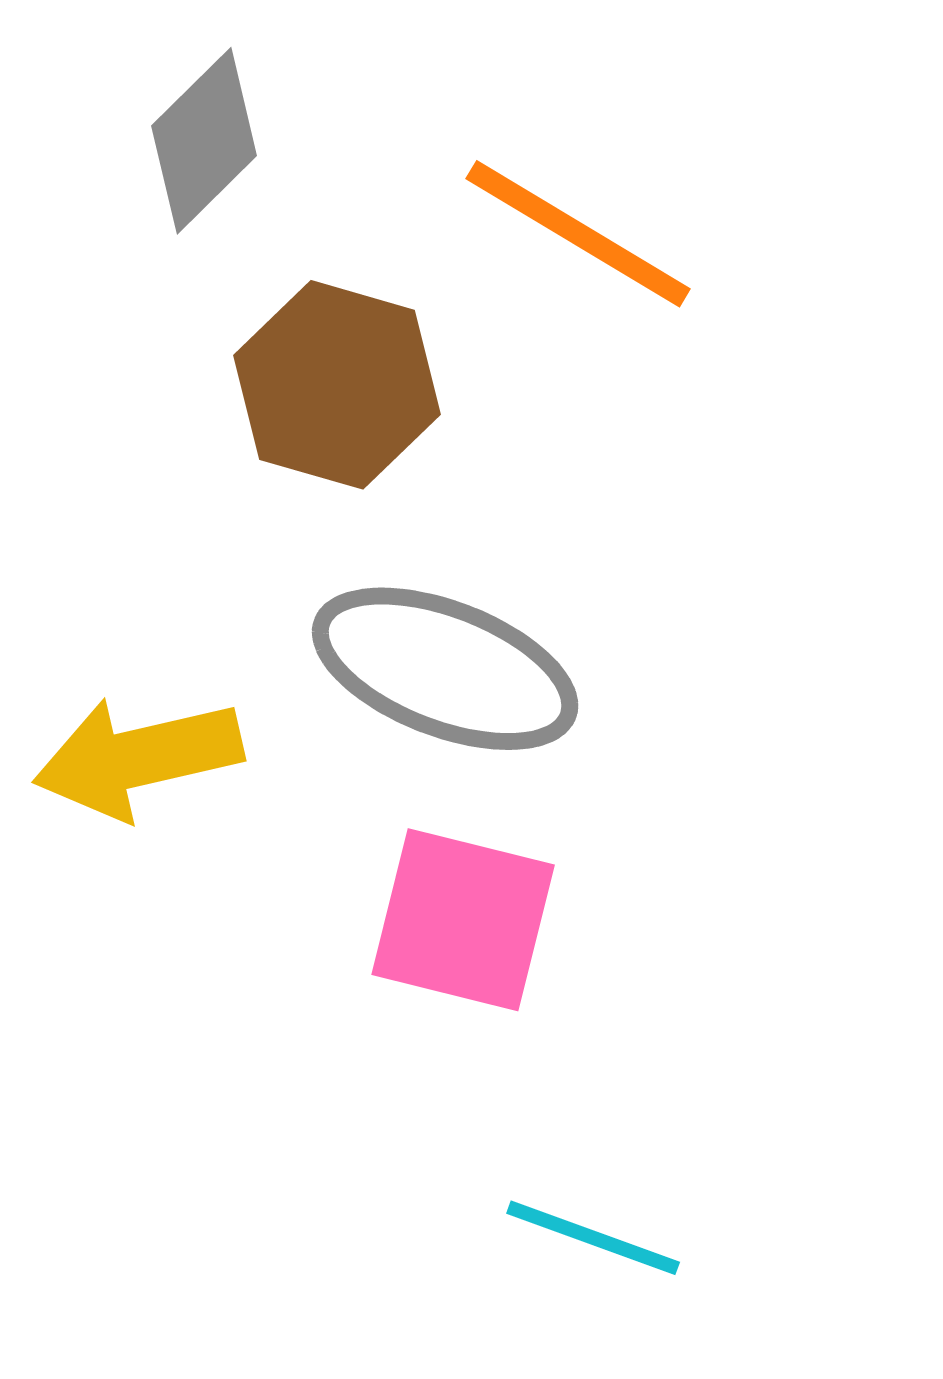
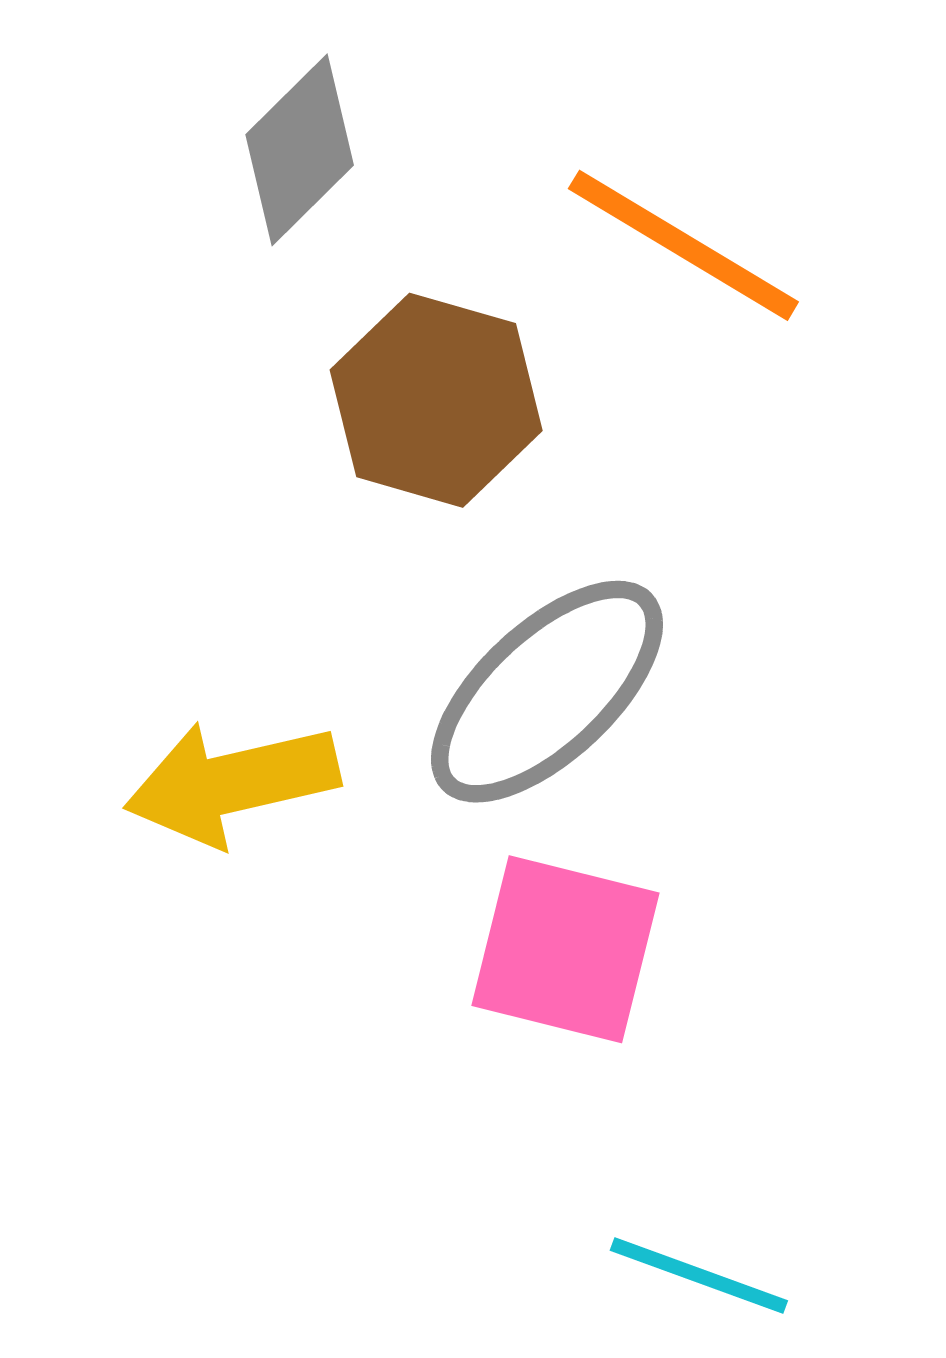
gray ellipse: (445, 669) -> (547, 692), turned -64

